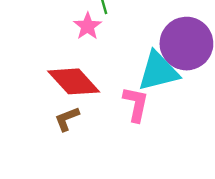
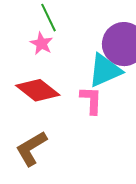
brown L-shape: (67, 119) -> (31, 148), moved, size x1.6

